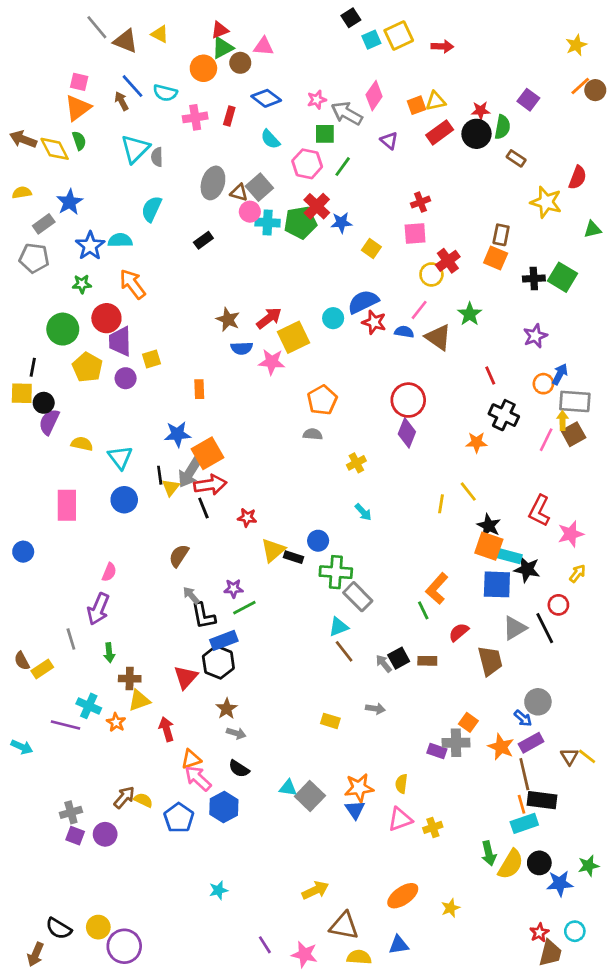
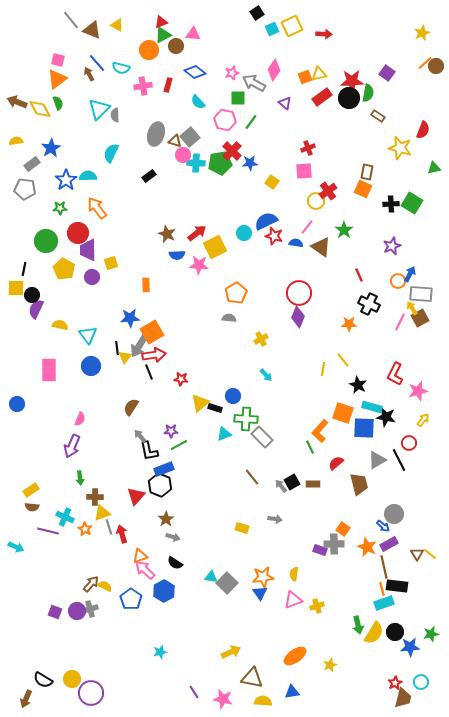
red star: (481, 111) -> (352, 81), size x1.6
yellow arrow: (563, 421) -> (412, 308), turned -32
orange square: (489, 546) -> (343, 413), moved
cyan triangle: (339, 627) -> (224, 434), moved
gray line: (71, 639) -> (109, 527), moved
brown semicircle: (22, 661) -> (32, 507), moved, turned -56
gray cross: (71, 812) -> (90, 609), moved

